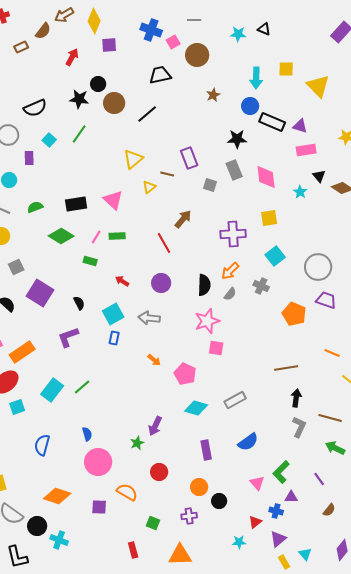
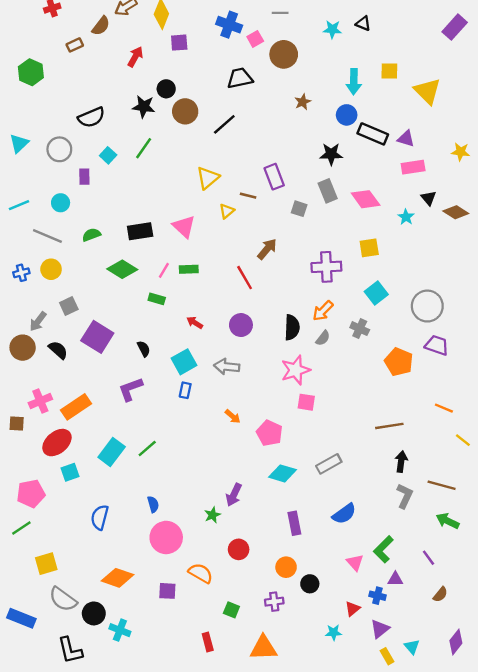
pink diamond: (266, 177) -> (366, 199), turned -30

